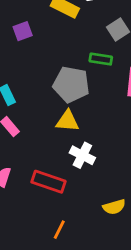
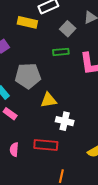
gray pentagon: (71, 84) -> (28, 76), moved

